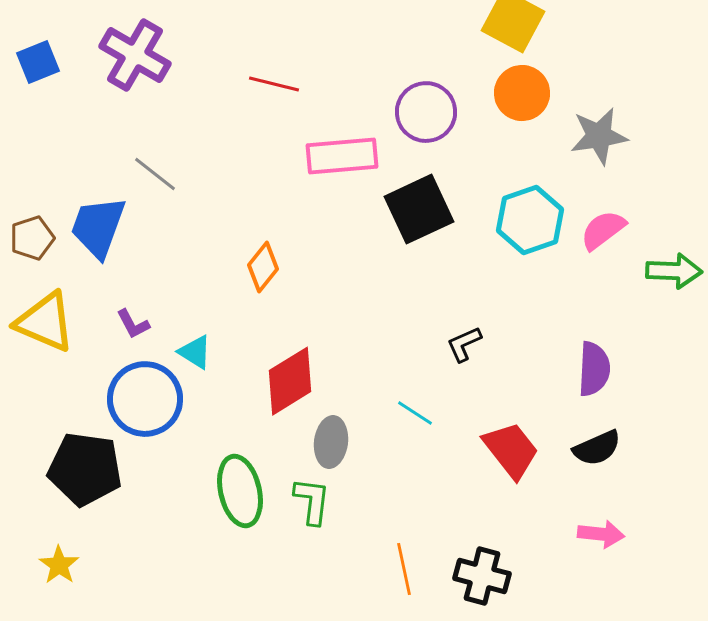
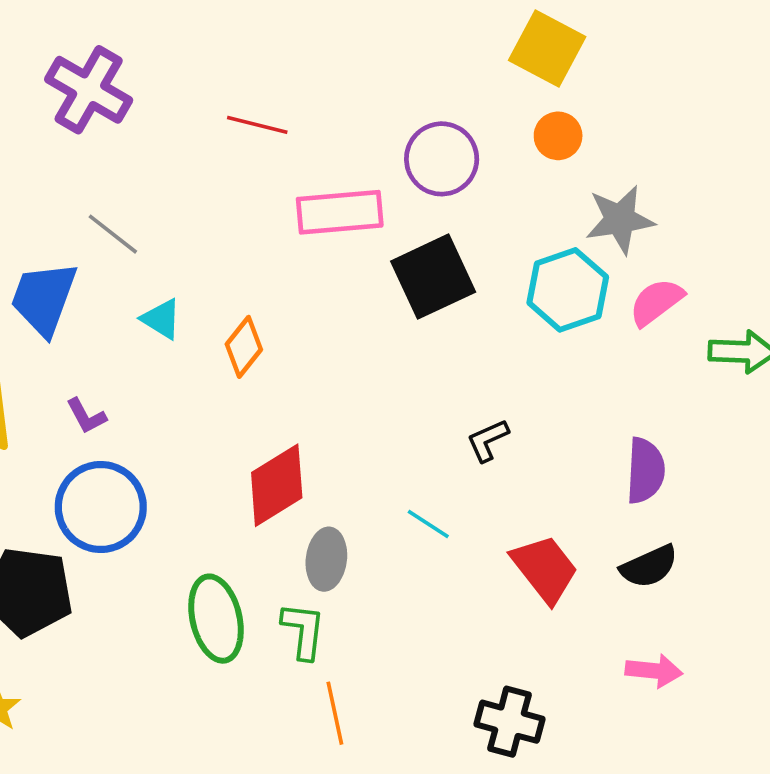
orange circle: (522, 93) -> (558, 136), size x0.7
gray star: (599, 136) -> (620, 220), moved
cyan triangle: (195, 352) -> (161, 319), moved
orange line: (404, 569) -> (335, 713), moved

